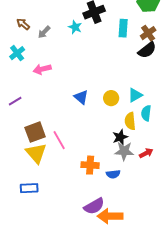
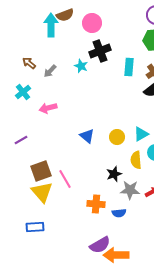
black star: (120, 137) -> (114, 174), moved

